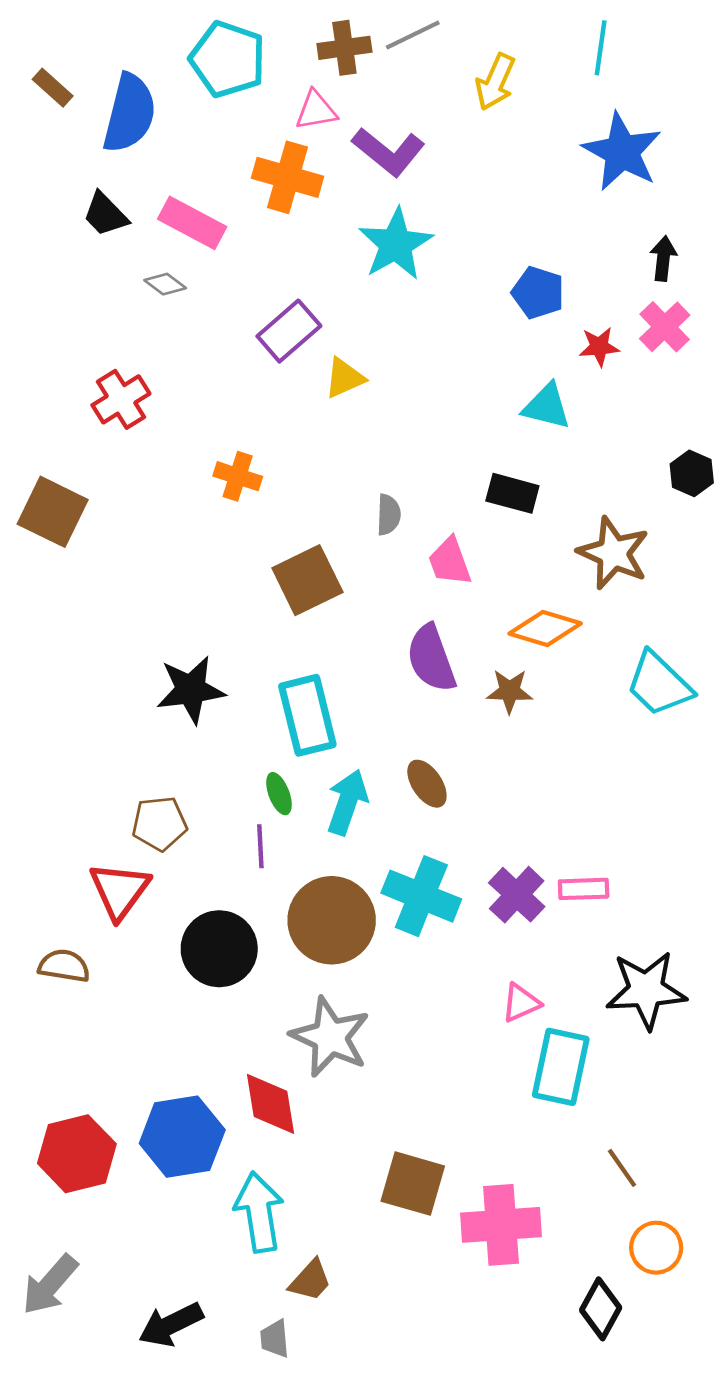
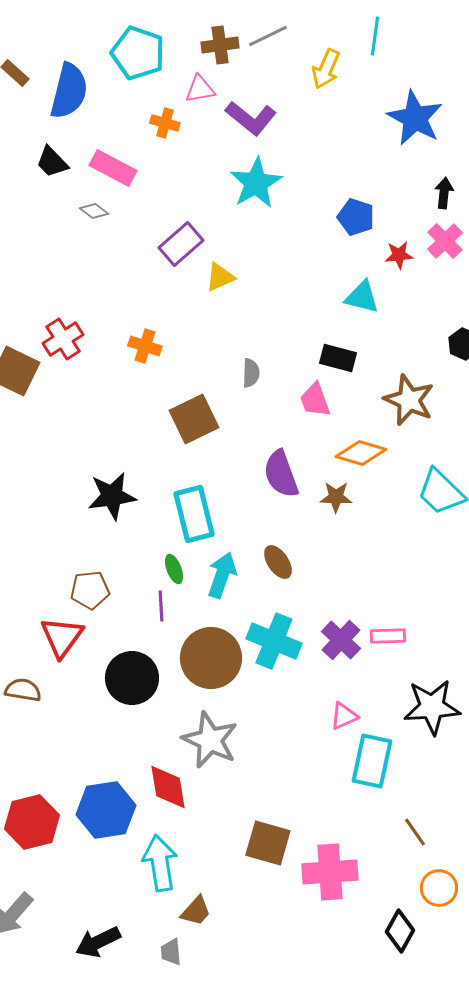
cyan line: (601, 48) -> (375, 36), moved
orange cross: (288, 177) -> (165, 123), moved, size x0.6
red cross: (121, 399) -> (63, 339), moved
pink trapezoid: (450, 562) -> (315, 400), moved

